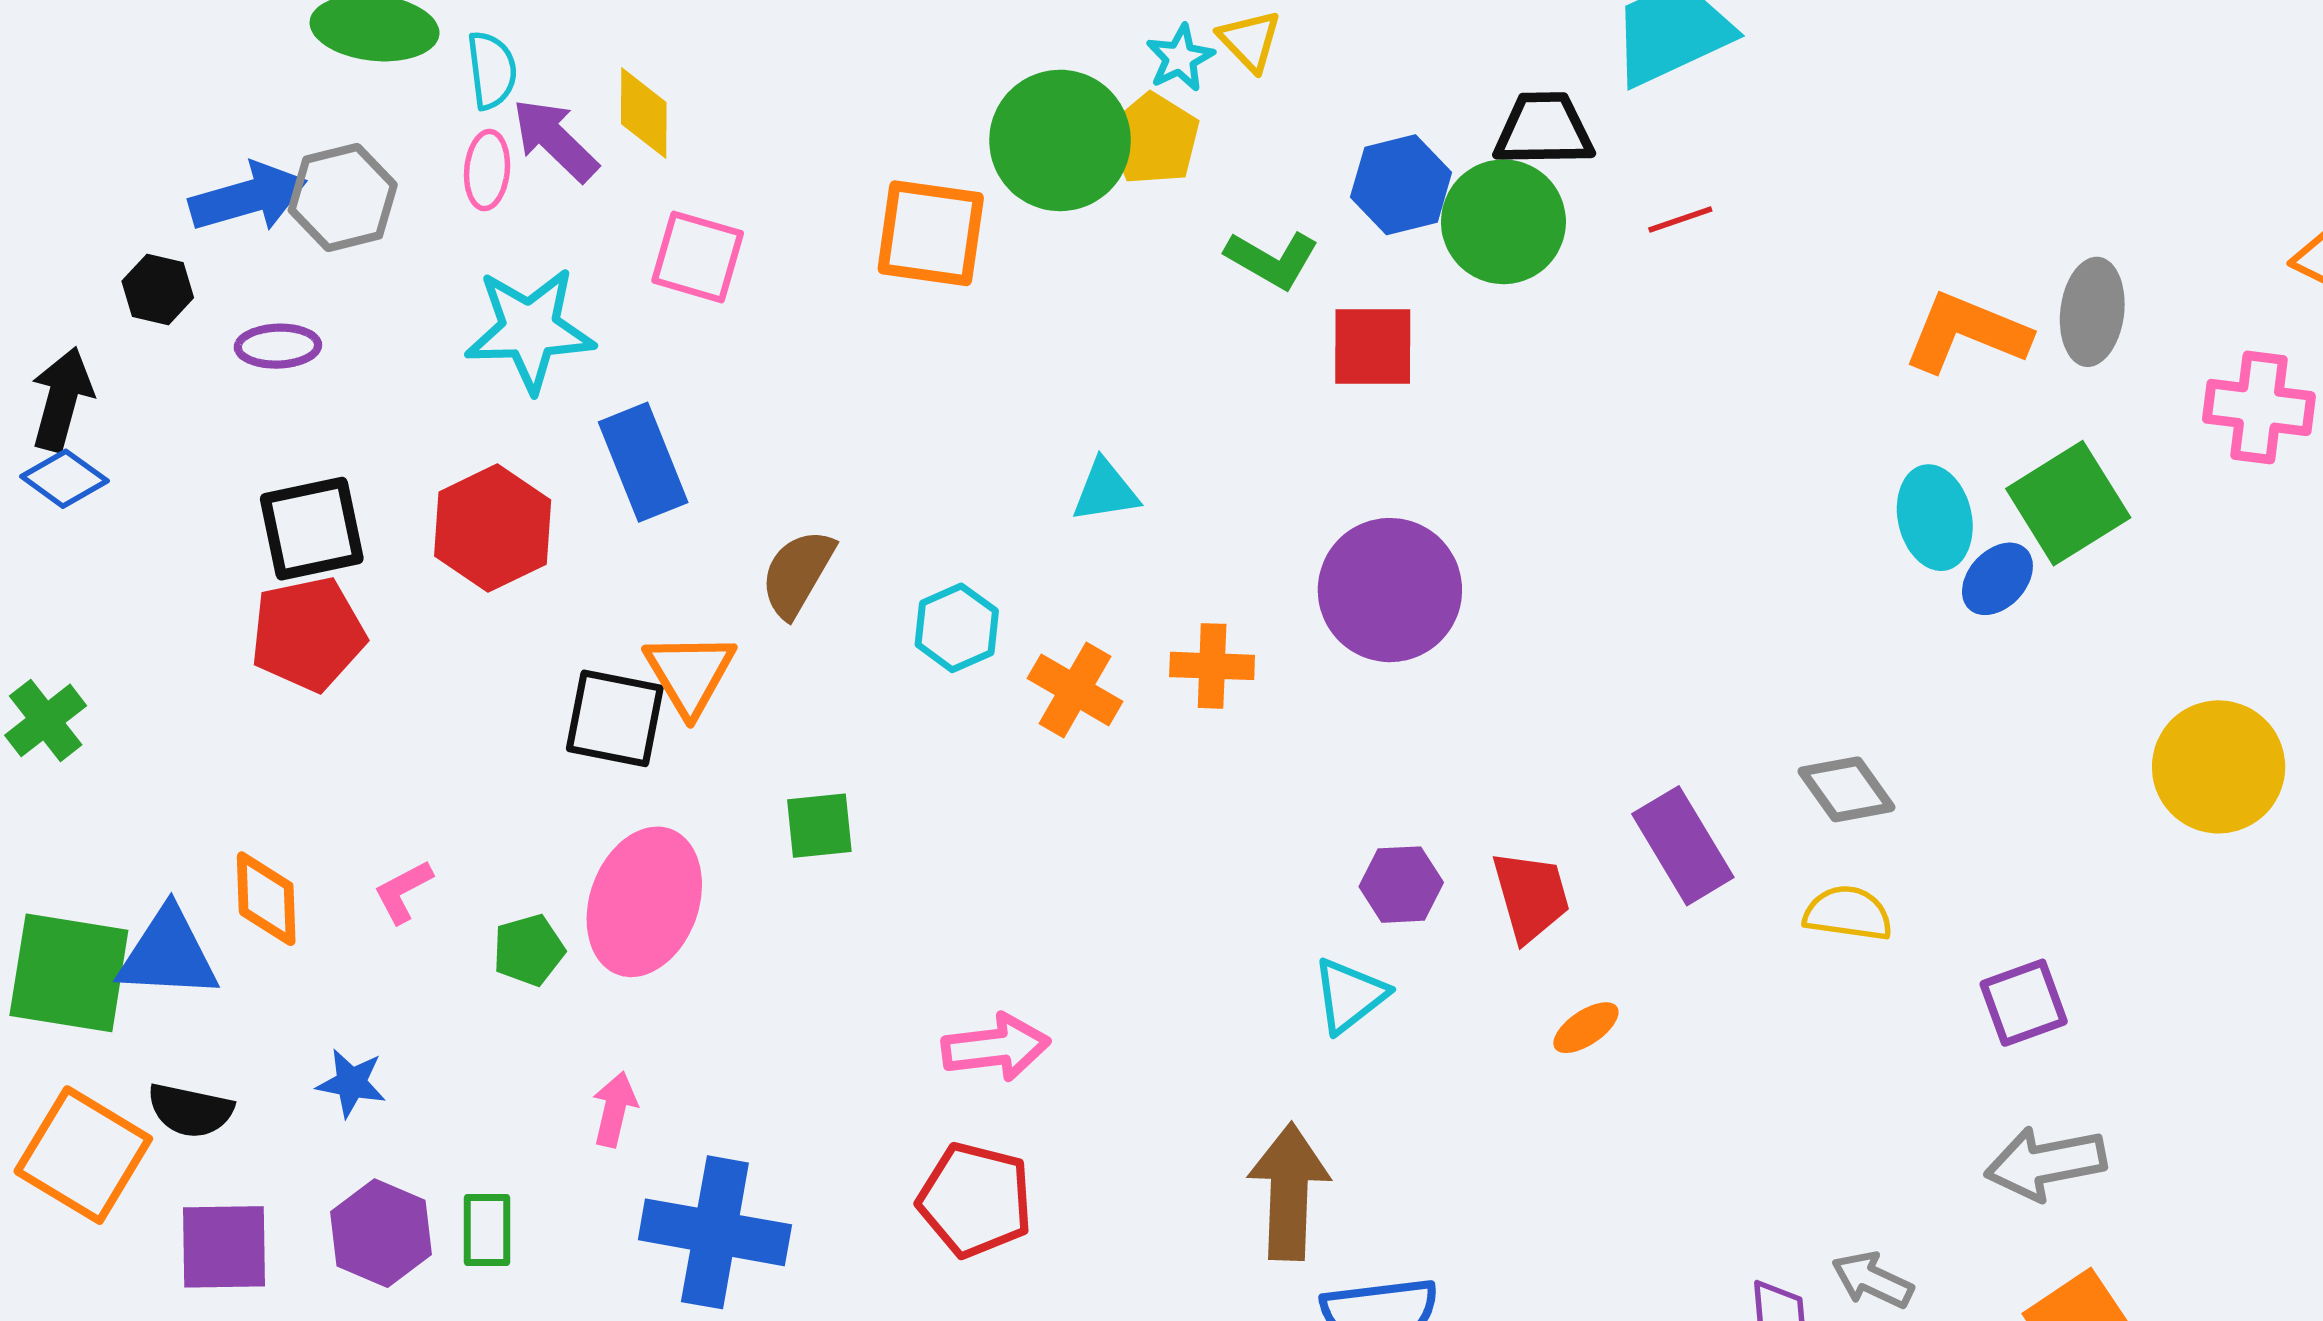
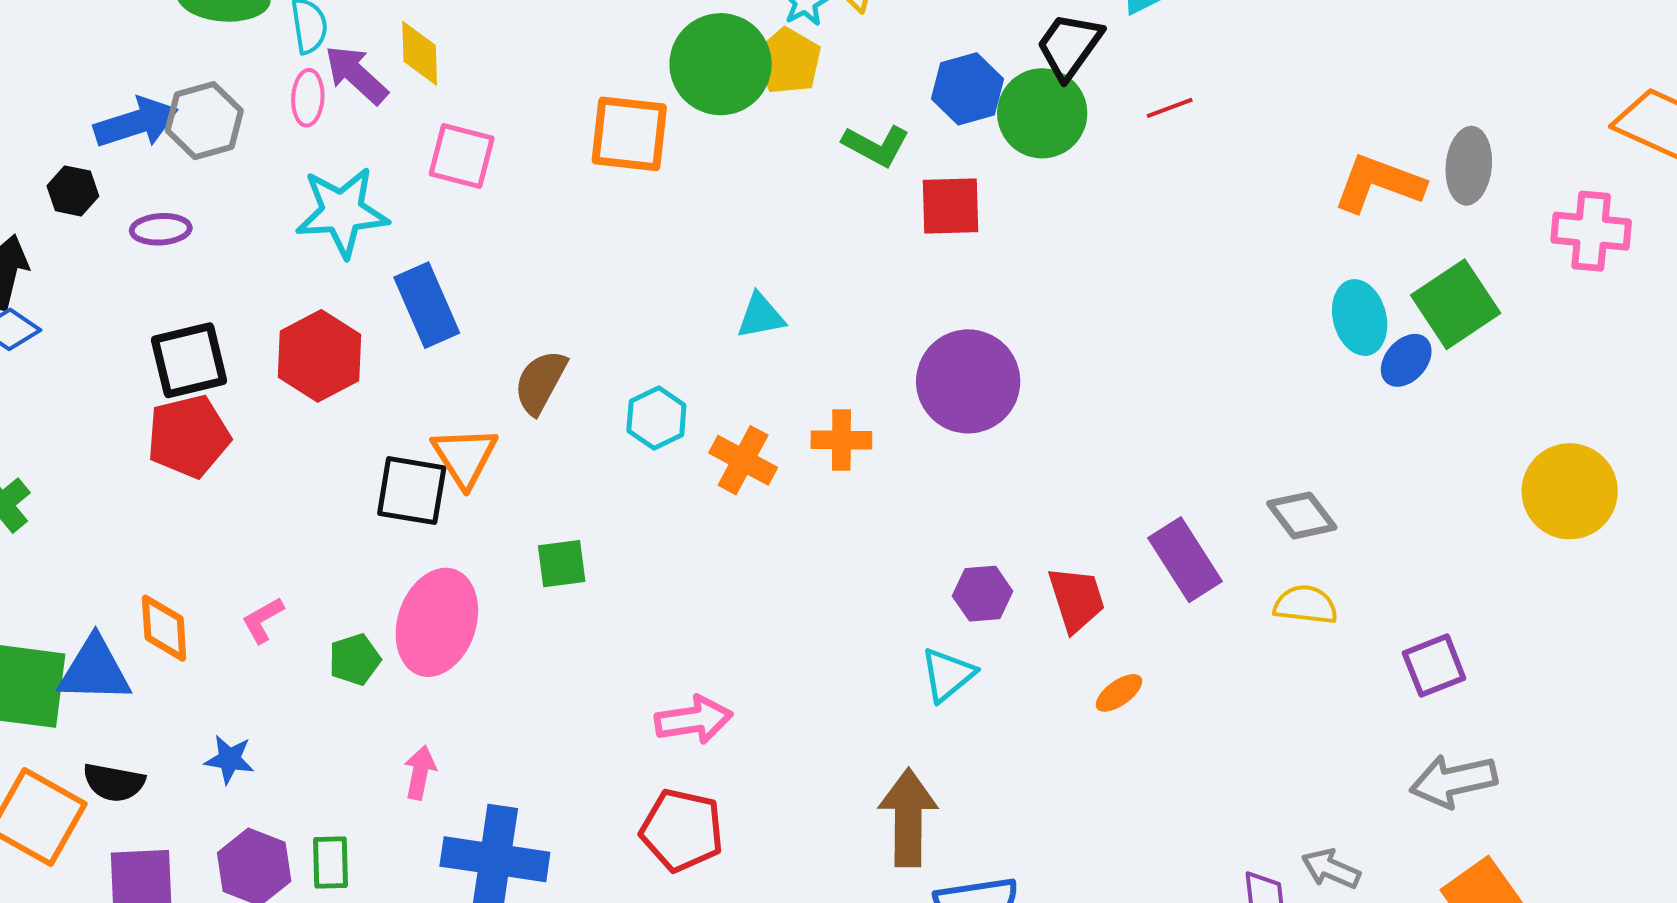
black trapezoid: (1544, 129) -> (1069, 46), turned -52

